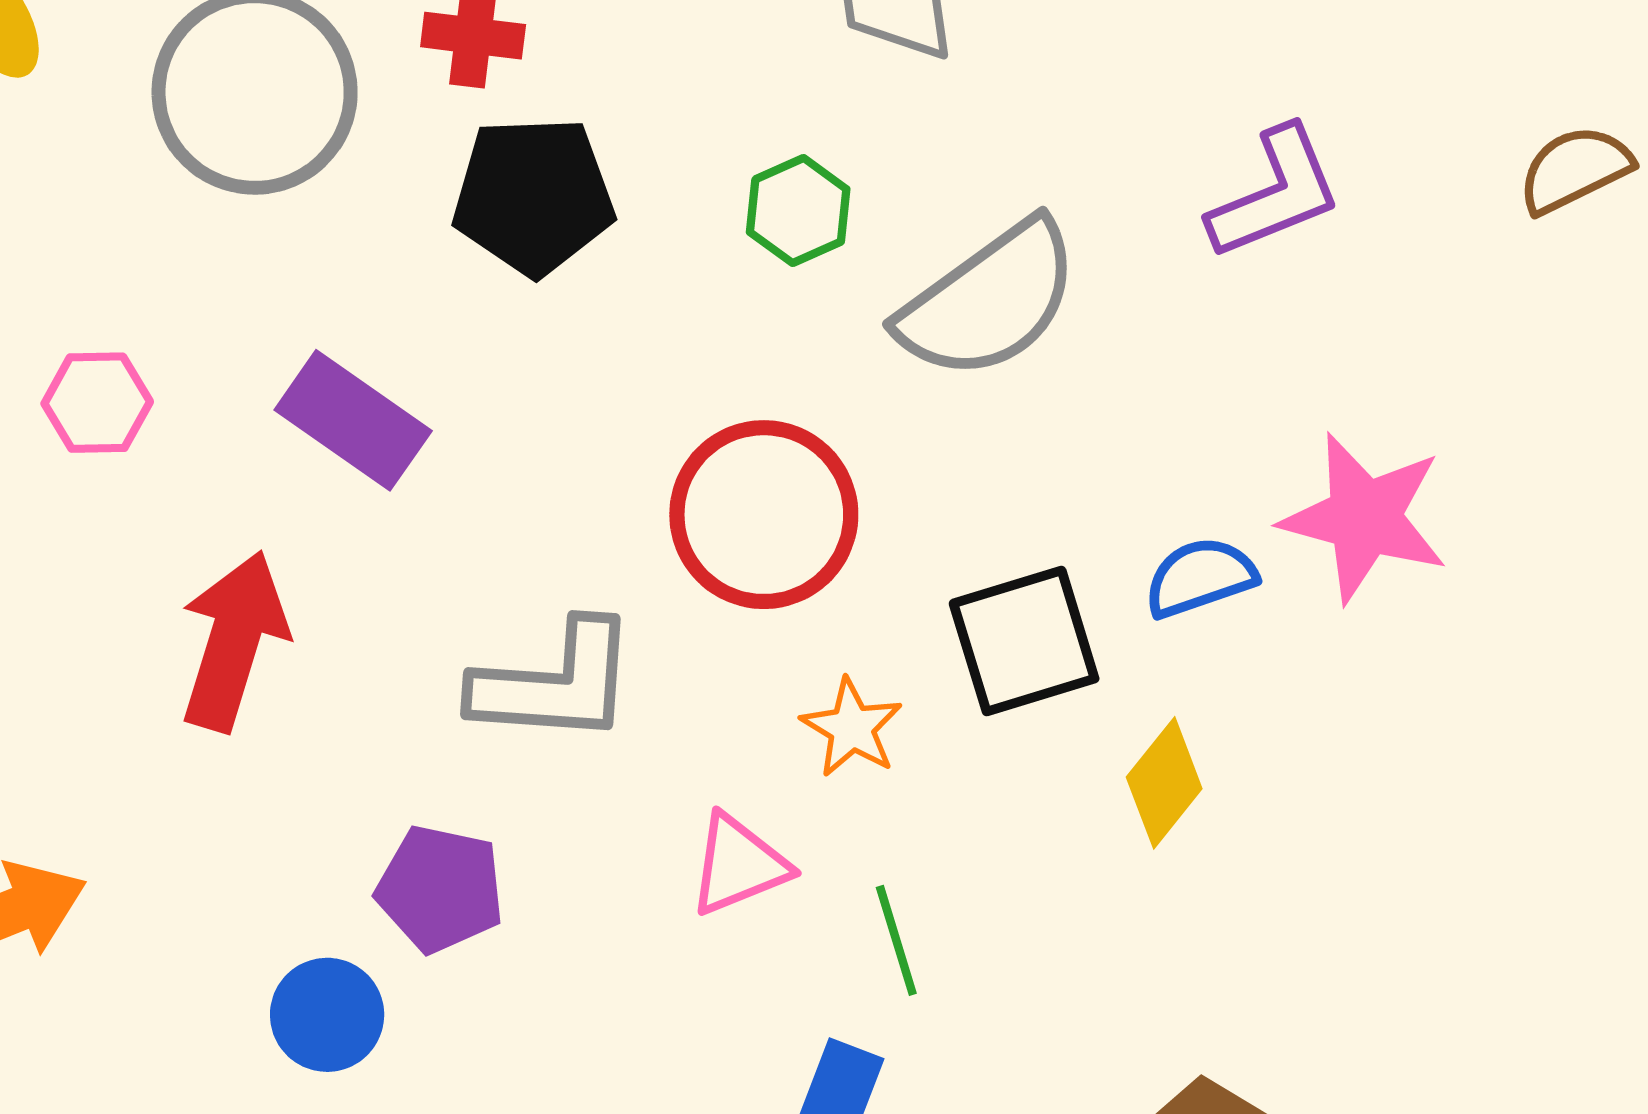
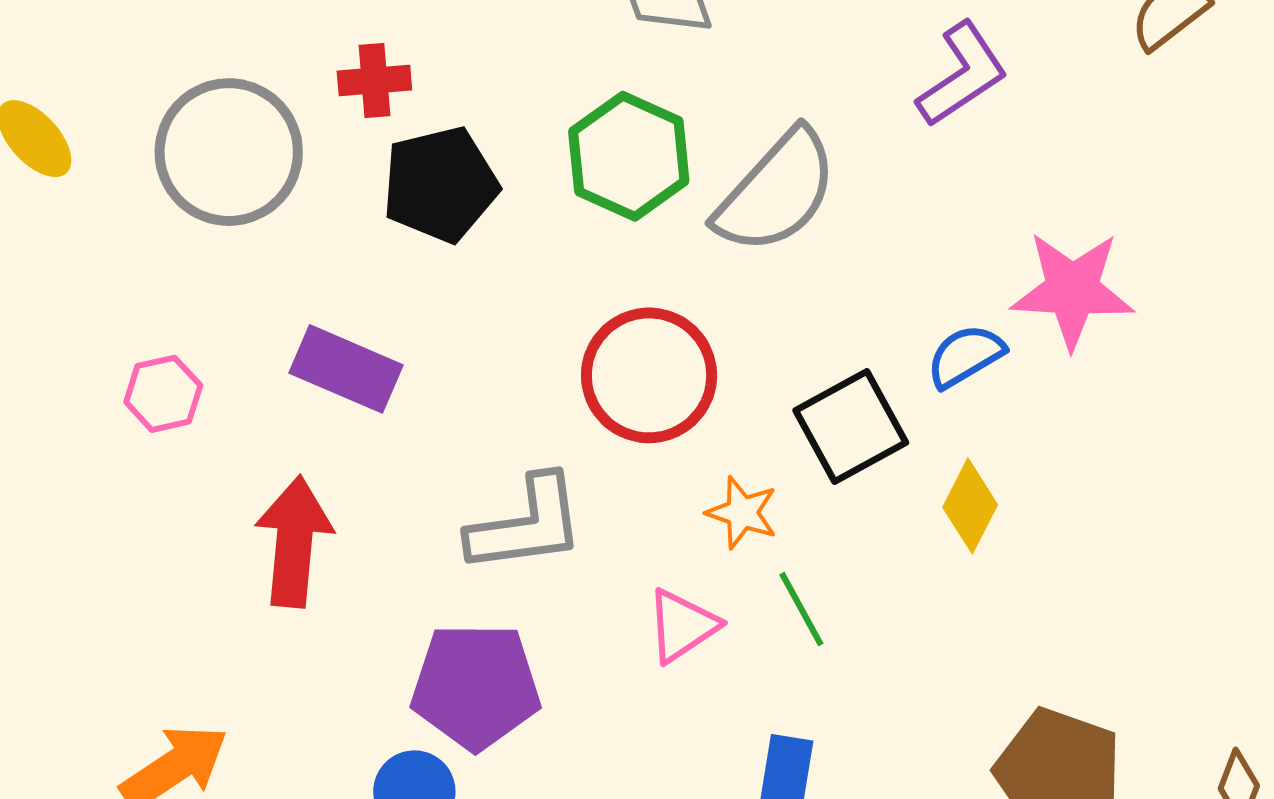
green hexagon: (798, 211) -> (629, 156), size x1.6
purple pentagon: (440, 889) -> (476, 686), size x1.4
green line: (896, 940) -> (801, 609), moved

